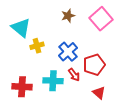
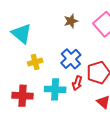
yellow cross: (37, 46) -> (35, 62), moved
red arrow: (74, 75) -> (77, 83), turned 56

